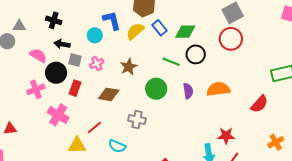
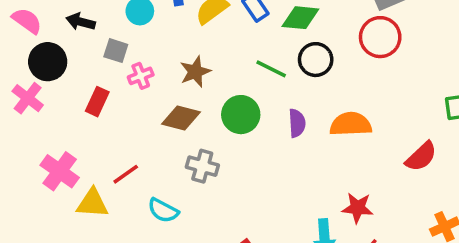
pink semicircle: (38, 55) -> (27, 21), moved
gray square: (75, 60) -> (116, 51), moved
pink cross: (97, 64) -> (141, 76), moved
black circle: (56, 73) -> (48, 62), moved
pink cross: (36, 89) -> (28, 98), turned -36
brown diamond: (109, 94) -> (181, 118), moved
pink cross: (58, 115) -> (60, 171), moved

